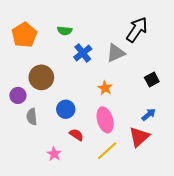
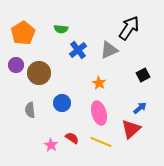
purple circle: (18, 95) -> (16, 65), moved
red semicircle: (76, 135) -> (72, 138), moved
yellow line: (107, 151) -> (101, 142), turned 65

